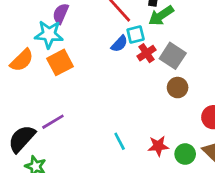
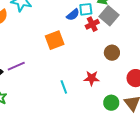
gray square: (173, 56) -> (109, 16), moved
orange square: (60, 62) -> (55, 40), moved
red star: (158, 146) -> (92, 78), moved

